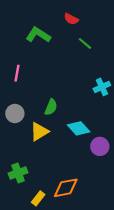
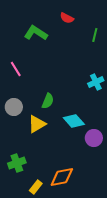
green line: (85, 43) -> (95, 35), moved, turned 64
pink line: (17, 73) -> (16, 69), turned -42

